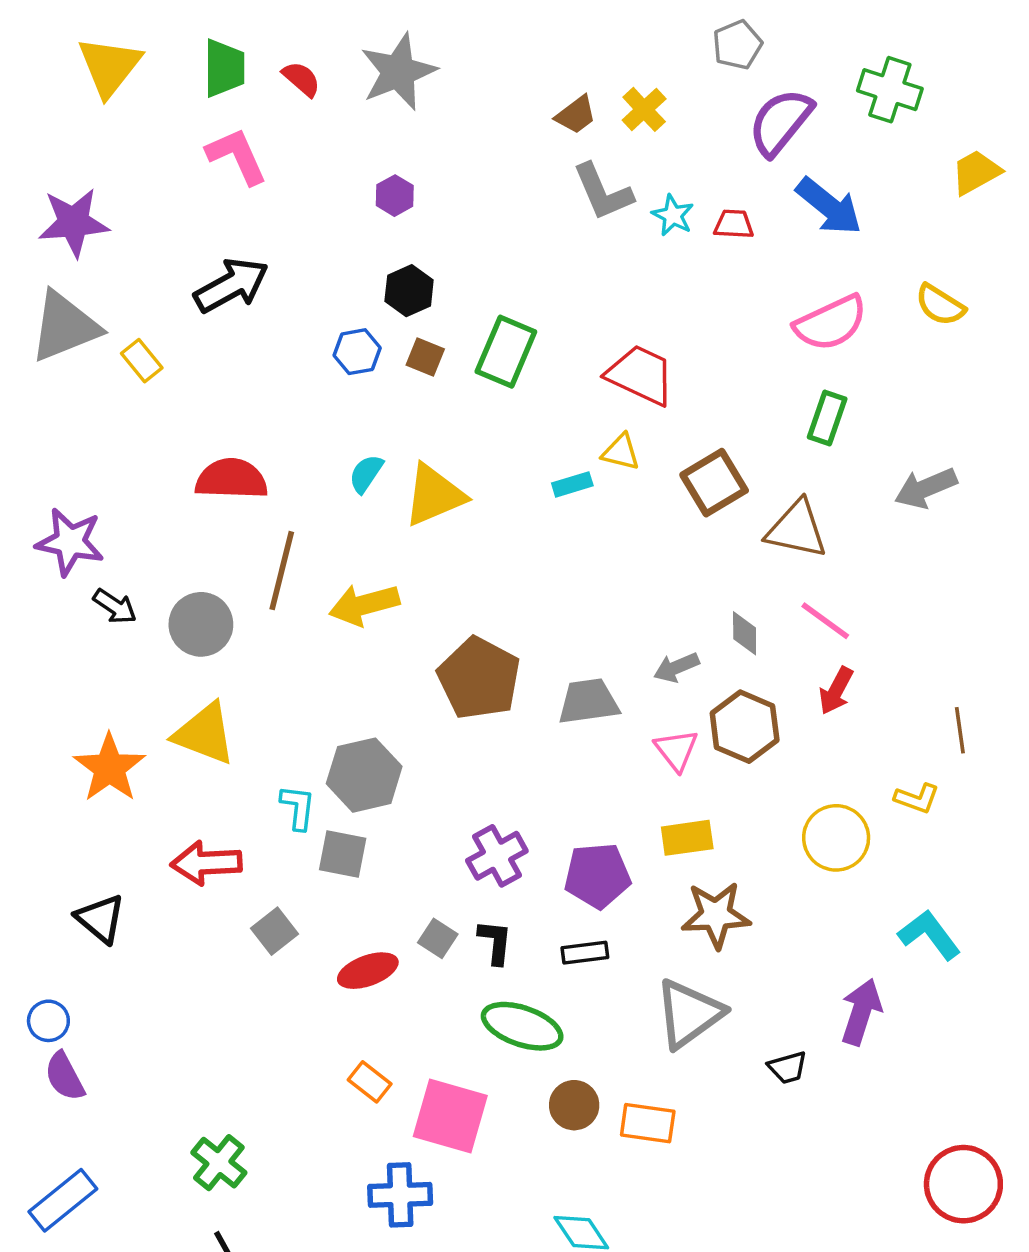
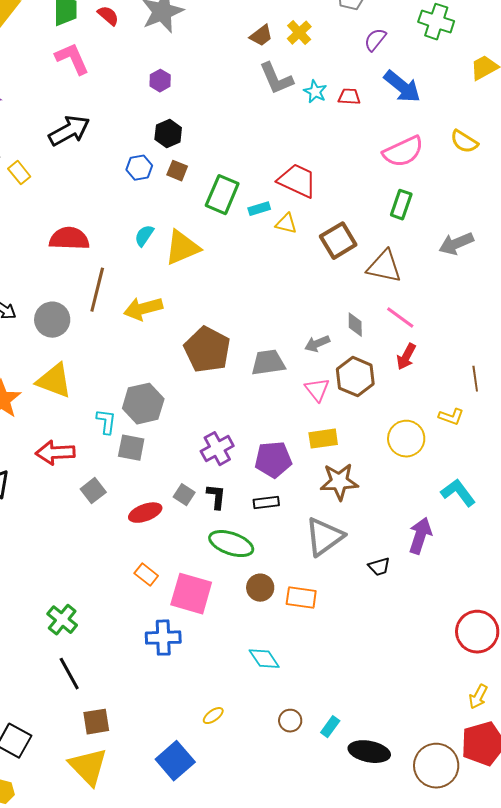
purple semicircle: (780, 122) -> (375, 40), size x0.6
green rectangle: (506, 352) -> (222, 195), moved
cyan rectangle: (572, 484) -> (259, 209), moved

